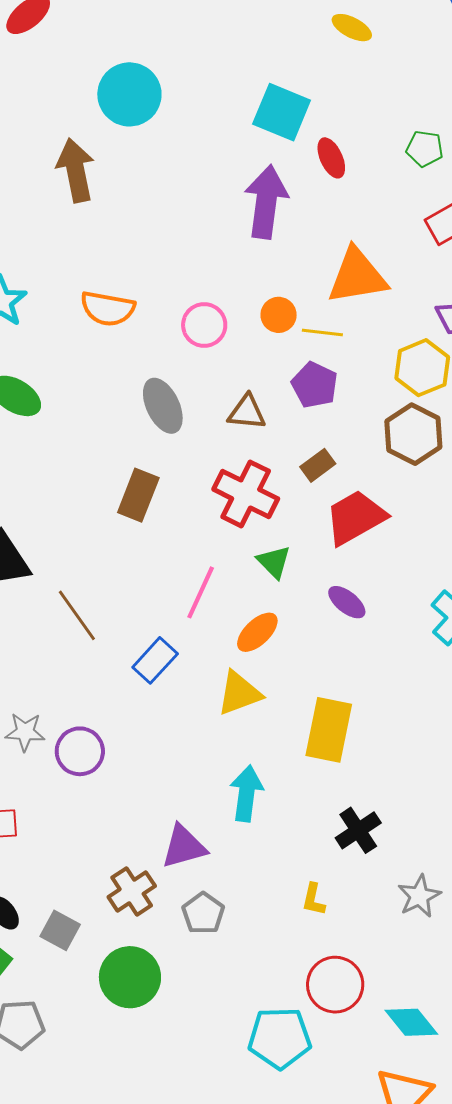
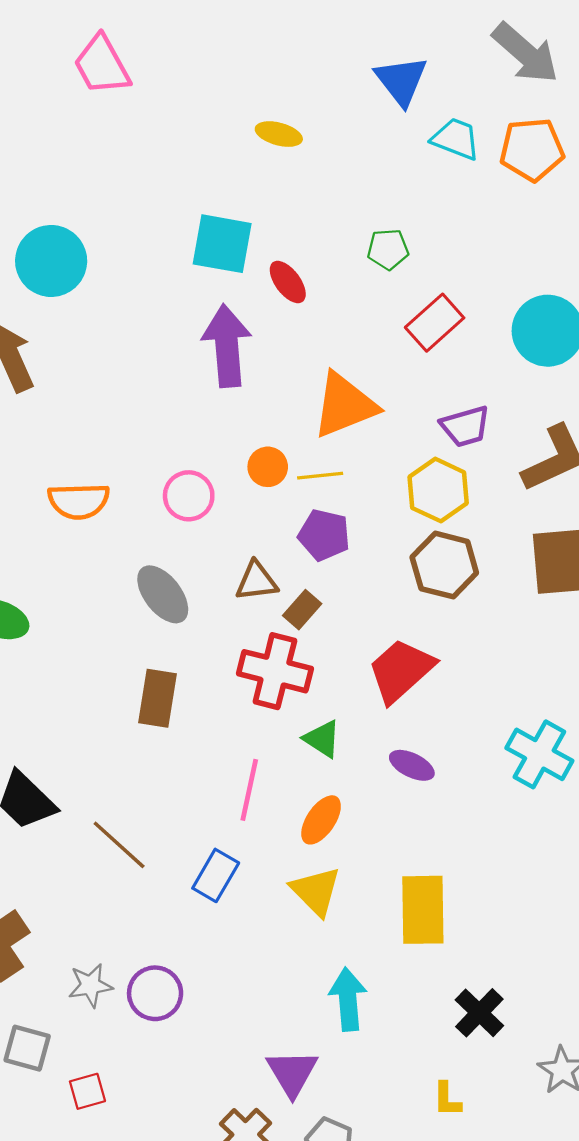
brown rectangle: (318, 465) -> (302, 610), moved
yellow triangle: (239, 693) -> (316, 891), turned -42
purple triangle: (184, 847) -> (292, 1073), turned -33

